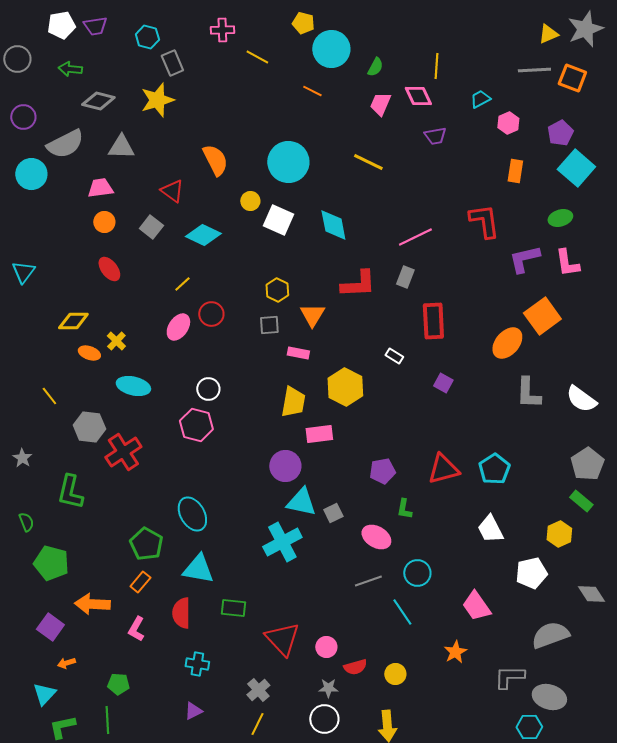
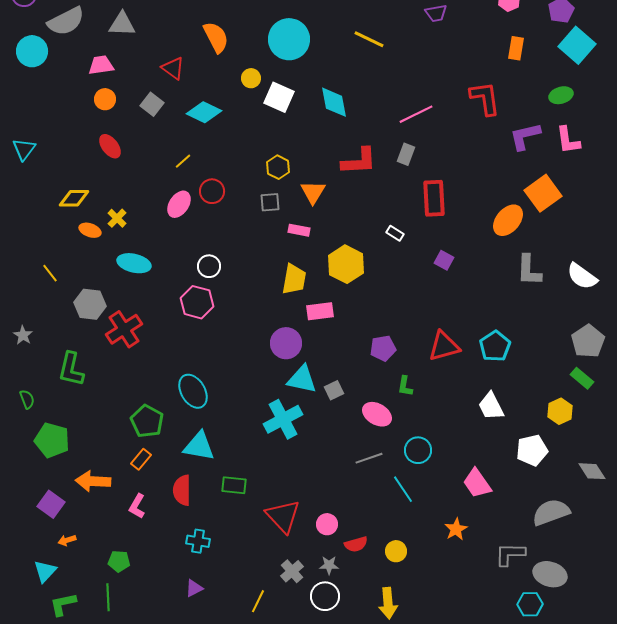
gray cross: (258, 690) -> (292, 571), moved

